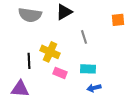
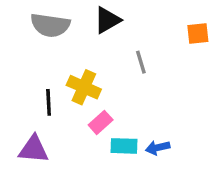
cyan rectangle: (88, 69) -> (124, 146), moved
pink rectangle: (60, 73) -> (101, 122), turned -64

